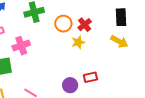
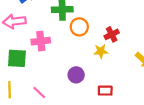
orange circle: (63, 24) -> (79, 27), moved
purple circle: (70, 85) -> (76, 75), moved

